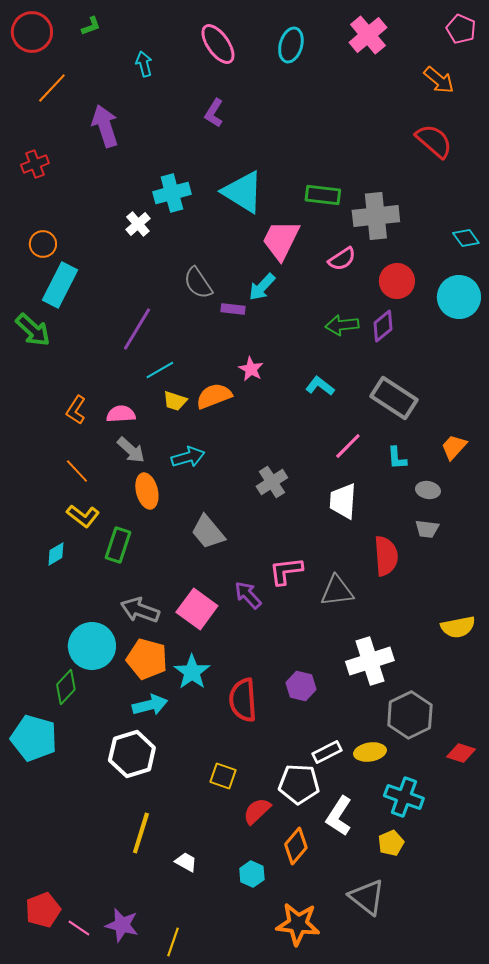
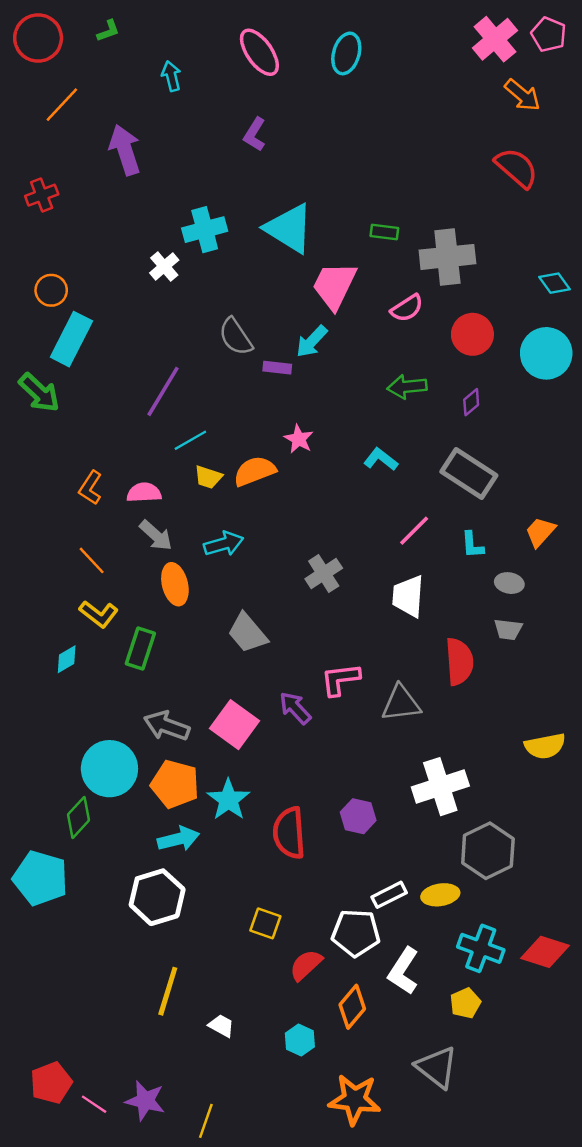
pink cross: (368, 35) -> (495, 39), moved
green rectangle: (323, 195) -> (384, 232), size x0.7
purple diamond: (383, 326) -> (471, 402), moved, size x0.7
red diamond: (461, 753) -> (545, 952), moved, size x1.4

